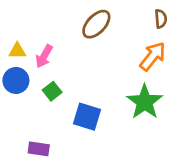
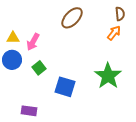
orange arrow: (153, 56) -> (114, 33), moved, size x0.7

